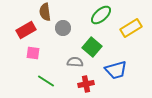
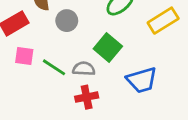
green line: (46, 81) -> (54, 67), moved
red cross: (86, 84) -> (87, 97), moved

